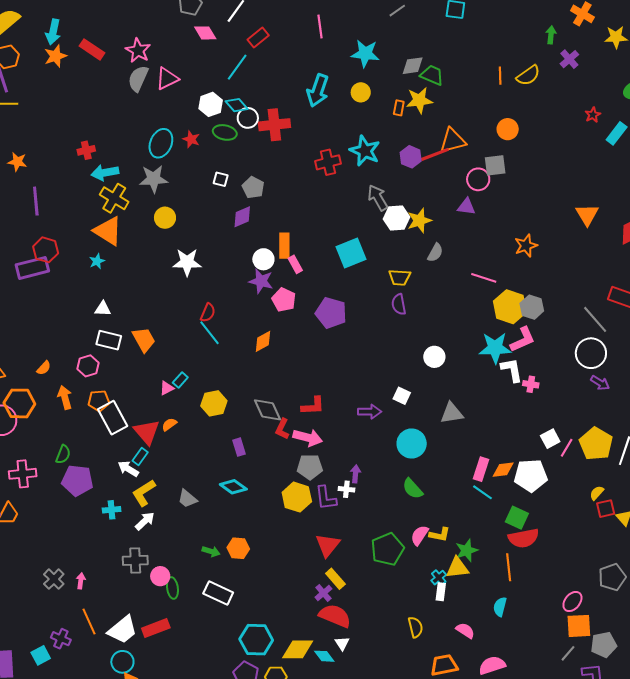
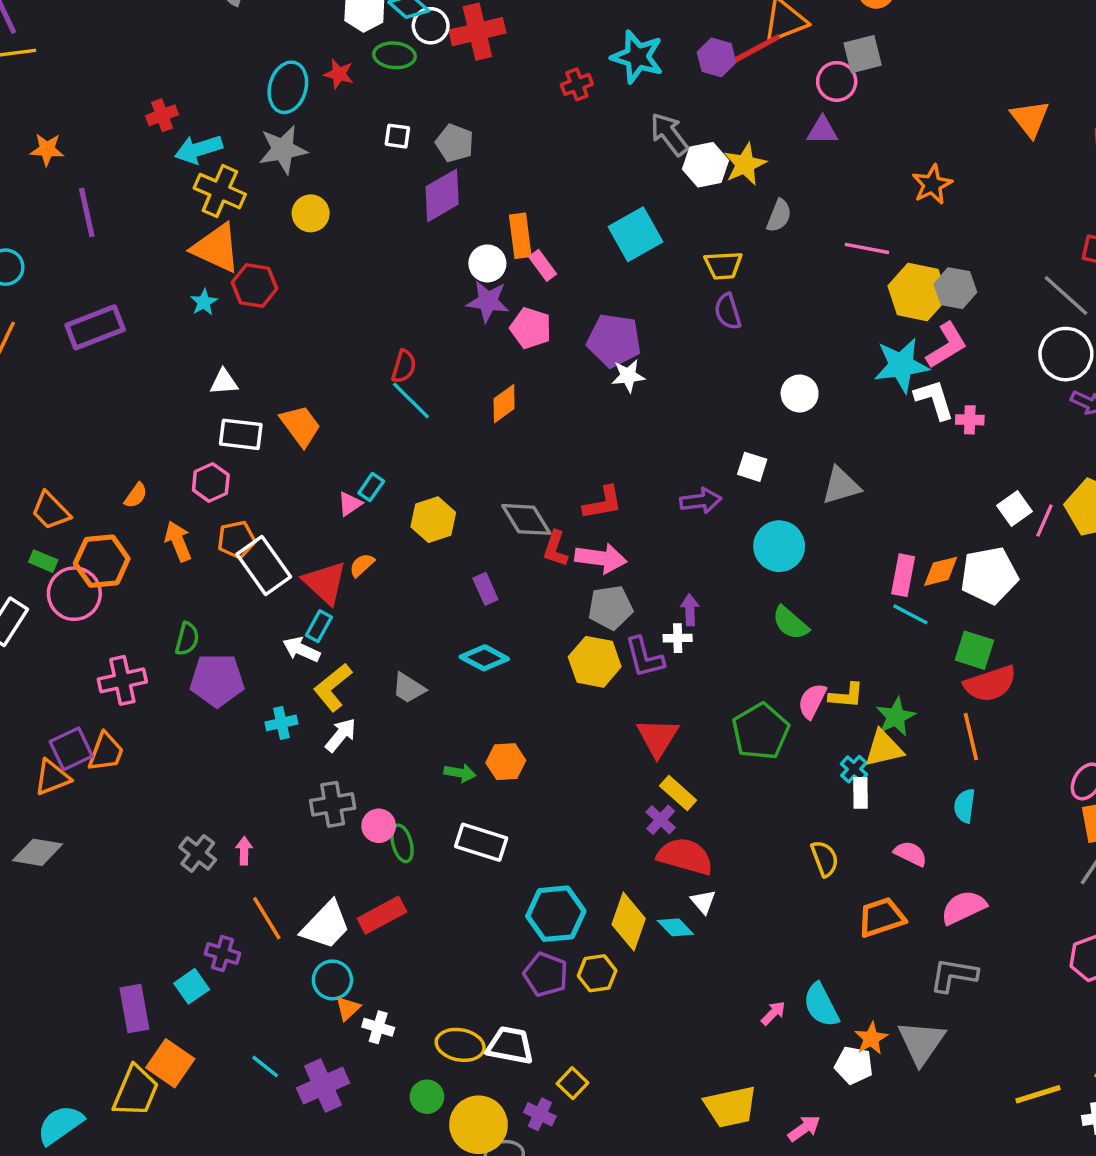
red cross: (328, 162) -> (577, 84), size x0.7
purple diamond: (242, 217) -> (442, 195), size x1.4
red hexagon: (46, 250) -> (255, 285), moved
white star: (187, 262) -> (628, 376), moved, size x0.7
yellow diamond: (298, 649) -> (629, 922), turned -64

